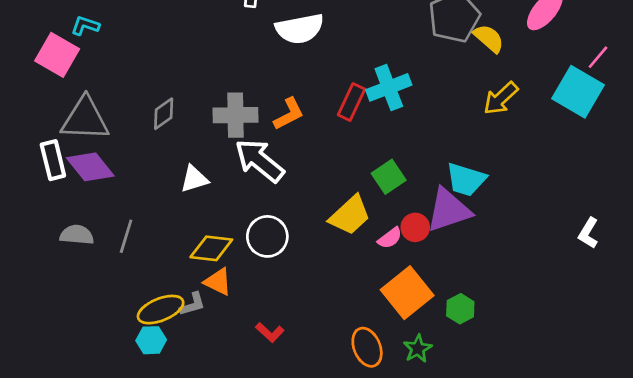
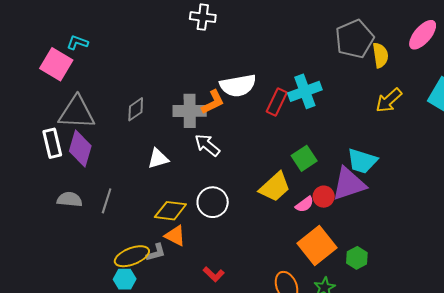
white semicircle: (300, 29) -> (238, 85), moved
yellow semicircle: (489, 38) -> (380, 55), turned 40
orange L-shape: (289, 114) -> (213, 102), moved
white arrow: (259, 160) -> (207, 145), size x0.7
purple diamond: (90, 167) -> (80, 149), turned 54

